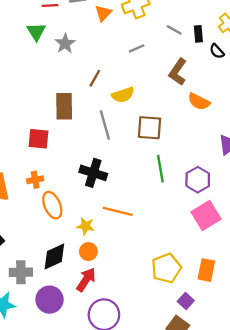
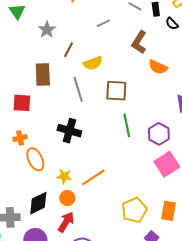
gray star: (65, 44) -> (47, 30), moved
orange line: (118, 211) -> (93, 177), moved, turned -45

